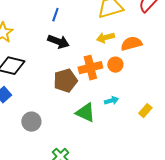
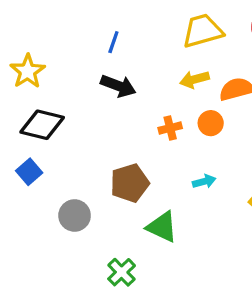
orange cross: (90, 68) -> (170, 128), size x0.6
brown pentagon: (65, 81) -> (130, 183), moved
green triangle: (85, 113) -> (162, 227), moved

